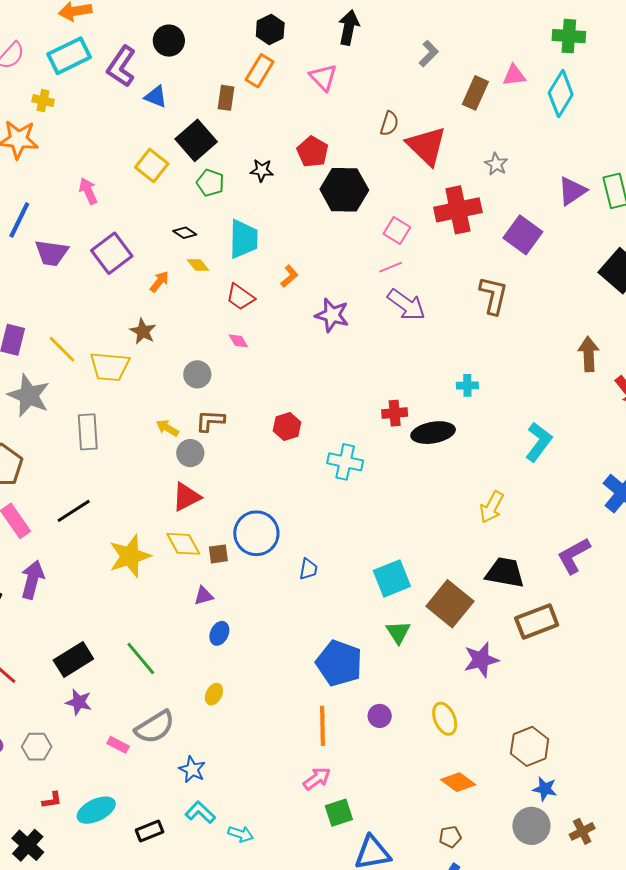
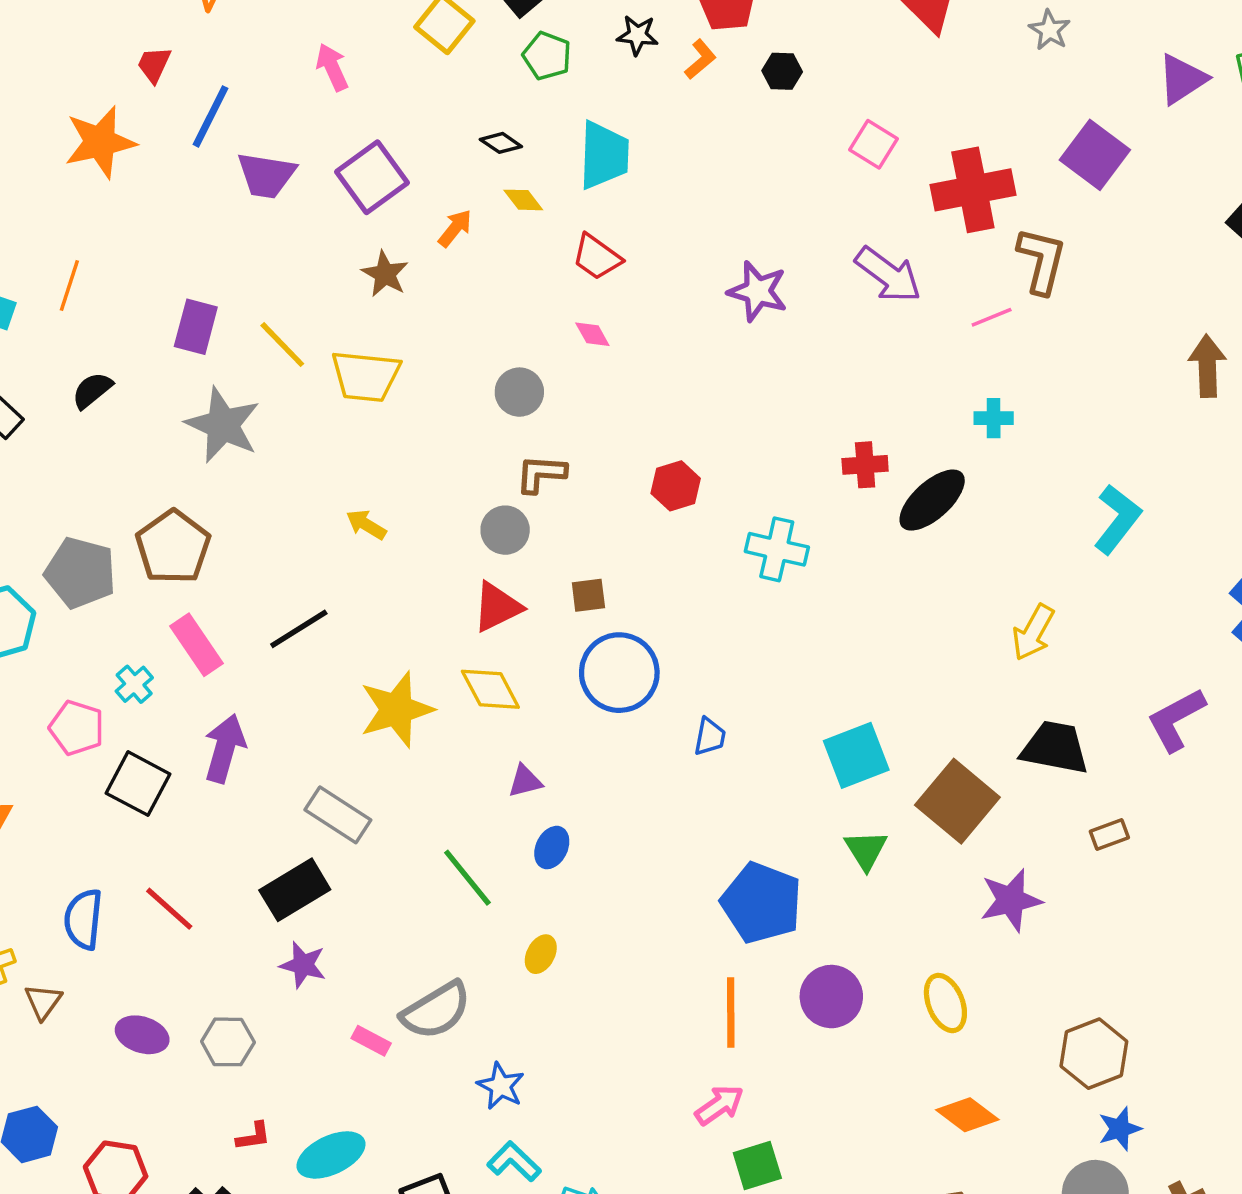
black hexagon: (344, 190) -> (782, 71), size x0.5
red cross: (458, 210) -> (973, 190), moved
pink line: (391, 267) -> (992, 317), moved
orange L-shape: (289, 276) -> (700, 59), moved
brown star: (143, 331) -> (385, 274), moved
yellow arrow: (167, 428) -> (366, 525), moved
gray rectangle: (88, 432) -> (338, 815), moved, turned -54
black ellipse: (433, 433) -> (932, 500), turned -33
brown square: (218, 554) -> (588, 595), moved
brown rectangle: (537, 622) -> (1109, 835), size x0.5
green line: (141, 658) -> (467, 878), moved
purple circle: (380, 716) -> (831, 997), size x1.5
blue star: (545, 789) -> (1120, 1129), turned -30

